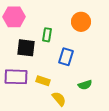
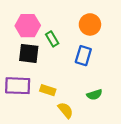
pink hexagon: (14, 17) -> (28, 26), moved
green rectangle: (47, 35) -> (52, 39), turned -40
blue rectangle: (66, 57) -> (83, 56), moved

